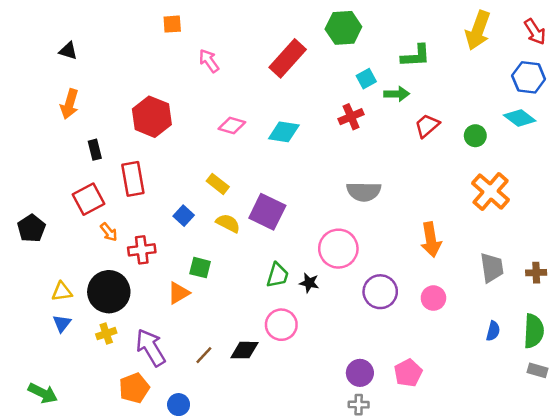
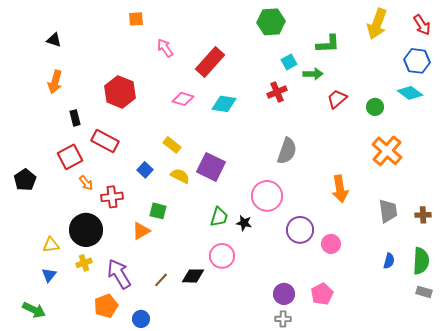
red rectangle: (288, 58) -> (210, 62), moved
red rectangle: (133, 179) -> (105, 141), turned -52
gray semicircle: (364, 192) -> (287, 151), turned -72
yellow triangle: (62, 292) -> (51, 245), moved
pink circle: (433, 298) -> (331, 244), moved
blue triangle: (62, 323) -> (49, 275), moved

